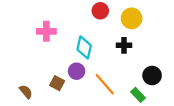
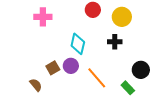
pink cross: (46, 31) -> (43, 17), moved
brown square: (57, 83) -> (53, 68), moved, turned 32
brown semicircle: (26, 92) -> (36, 85), moved

